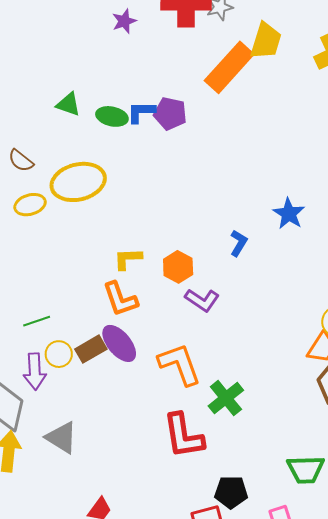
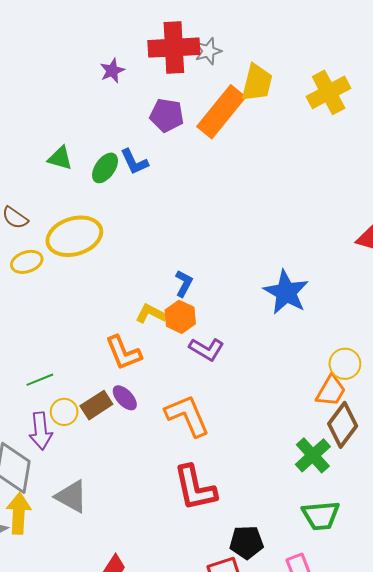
blue L-shape: (141, 112) -> (134, 162), turned -112
purple pentagon: (170, 114) -> (167, 115), moved
green ellipse: (112, 116) -> (105, 168), turned -64
blue star: (289, 214) -> (286, 292), moved, size x1.4
blue L-shape: (239, 243) -> (184, 283), moved
yellow L-shape: (128, 259) -> (151, 314), moved, turned 32
purple ellipse: (119, 343) -> (125, 398), size x0.7
green cross: (226, 398) -> (313, 455), moved

